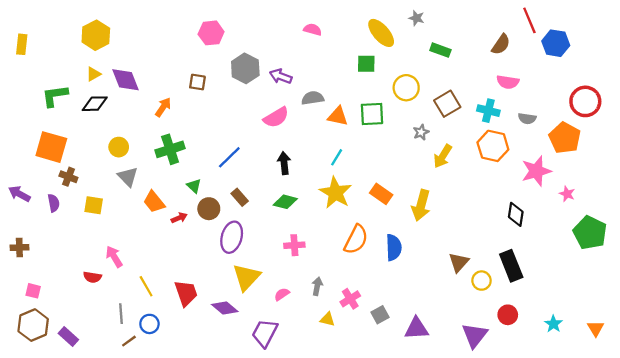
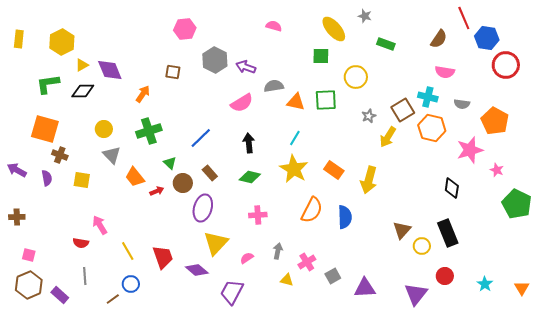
yellow hexagon: (96, 35) -> (62, 42), moved
red circle: (585, 101) -> (506, 65), moved
brown square: (447, 104) -> (403, 110), moved
gray line: (121, 314) -> (85, 276), moved

